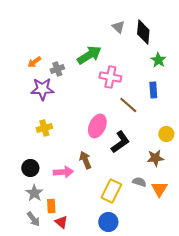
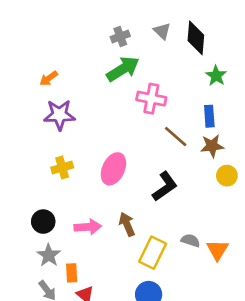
gray cross: (57, 69) -> (120, 36), moved
pink ellipse: (97, 126) -> (113, 169), moved
brown star: (155, 158) -> (212, 146), moved
brown arrow: (85, 160) -> (127, 224), moved

